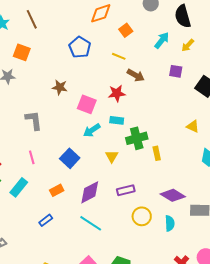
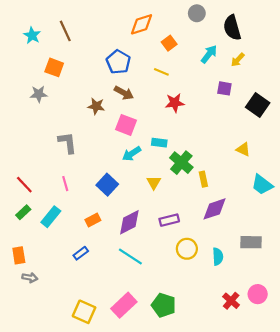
brown arrow: (136, 75) -> (124, 93), moved
red star: (117, 93) -> (175, 103), moved
green cross: (137, 138) -> (181, 163), turned -35
purple diamond: (173, 195) -> (215, 209), moved, turned -50

